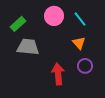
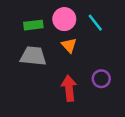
green rectangle: (18, 24) -> (33, 25), moved, turned 35
orange triangle: (79, 43) -> (69, 45), moved

